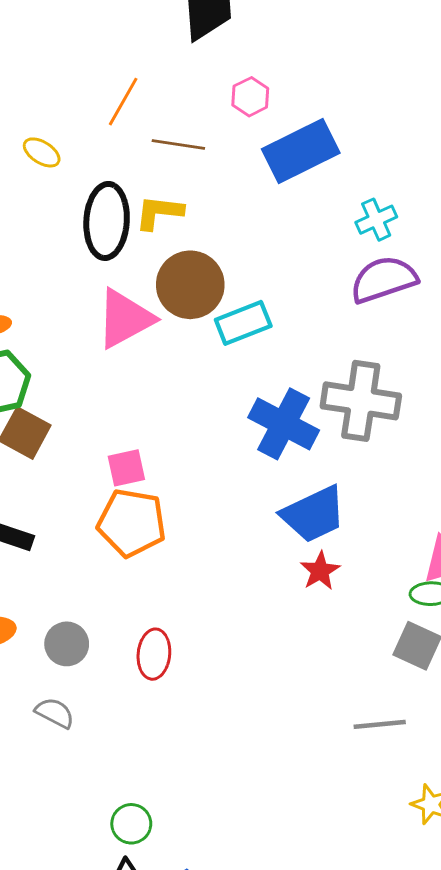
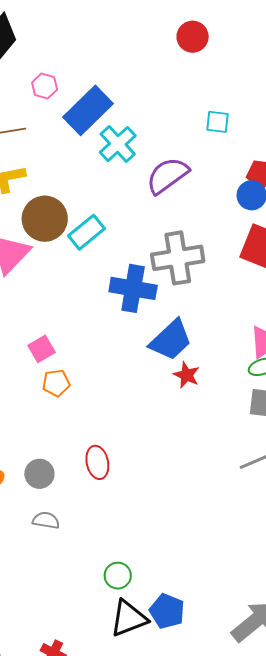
cyan cross: (376, 220) -> (118, 144), moved, size x1.4
orange pentagon: (132, 523) -> (56, 383), size x0.6

